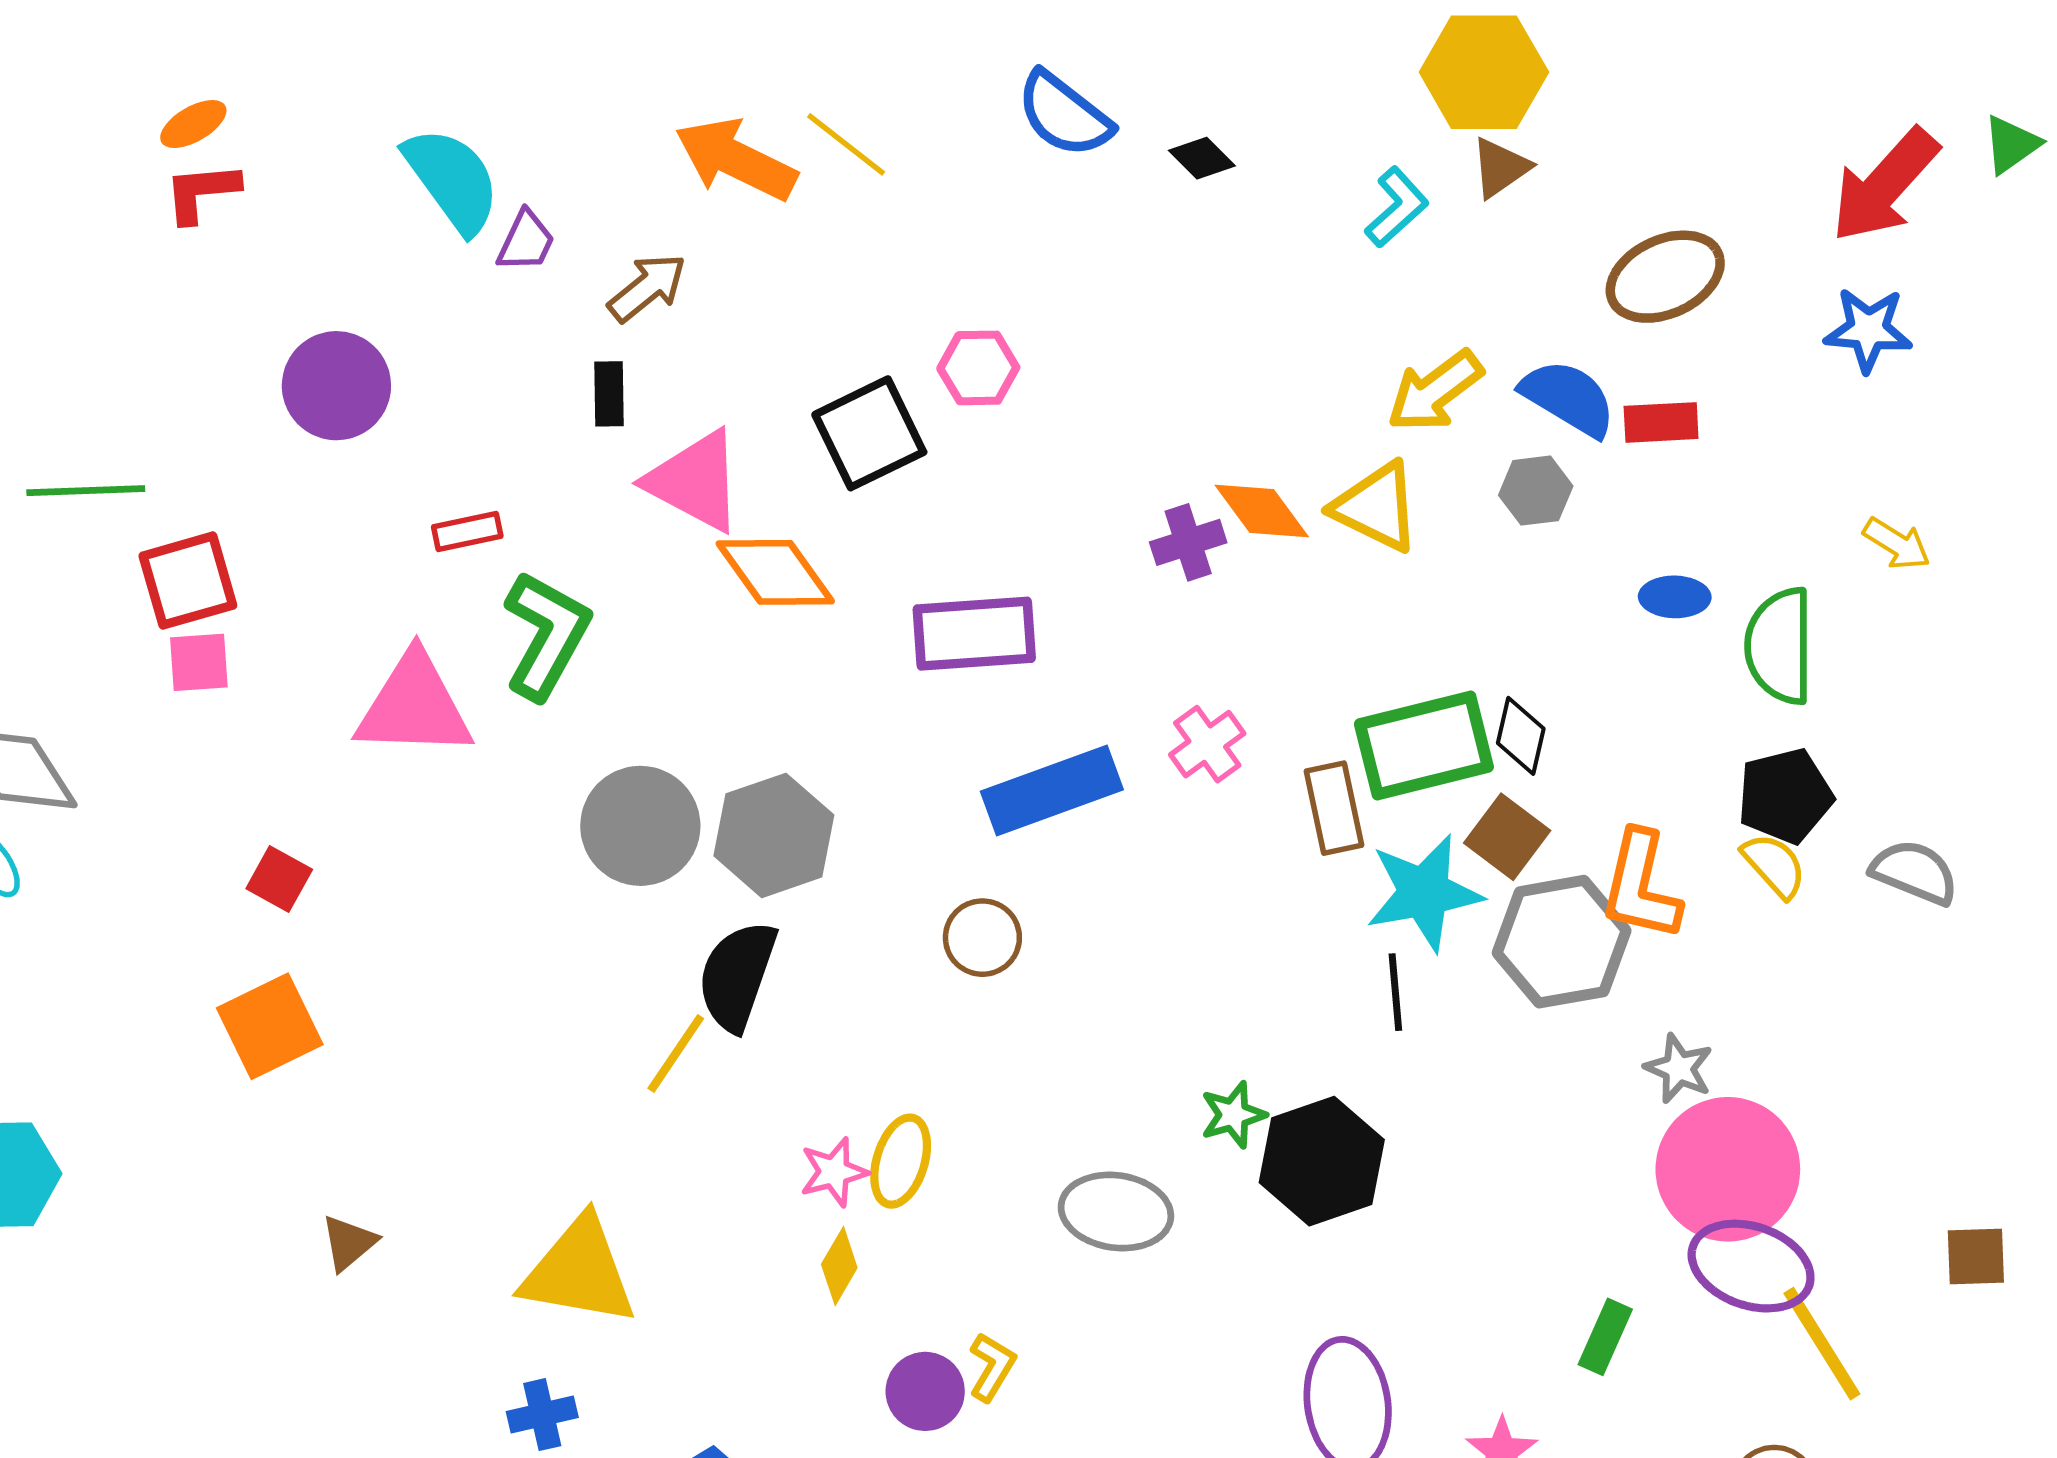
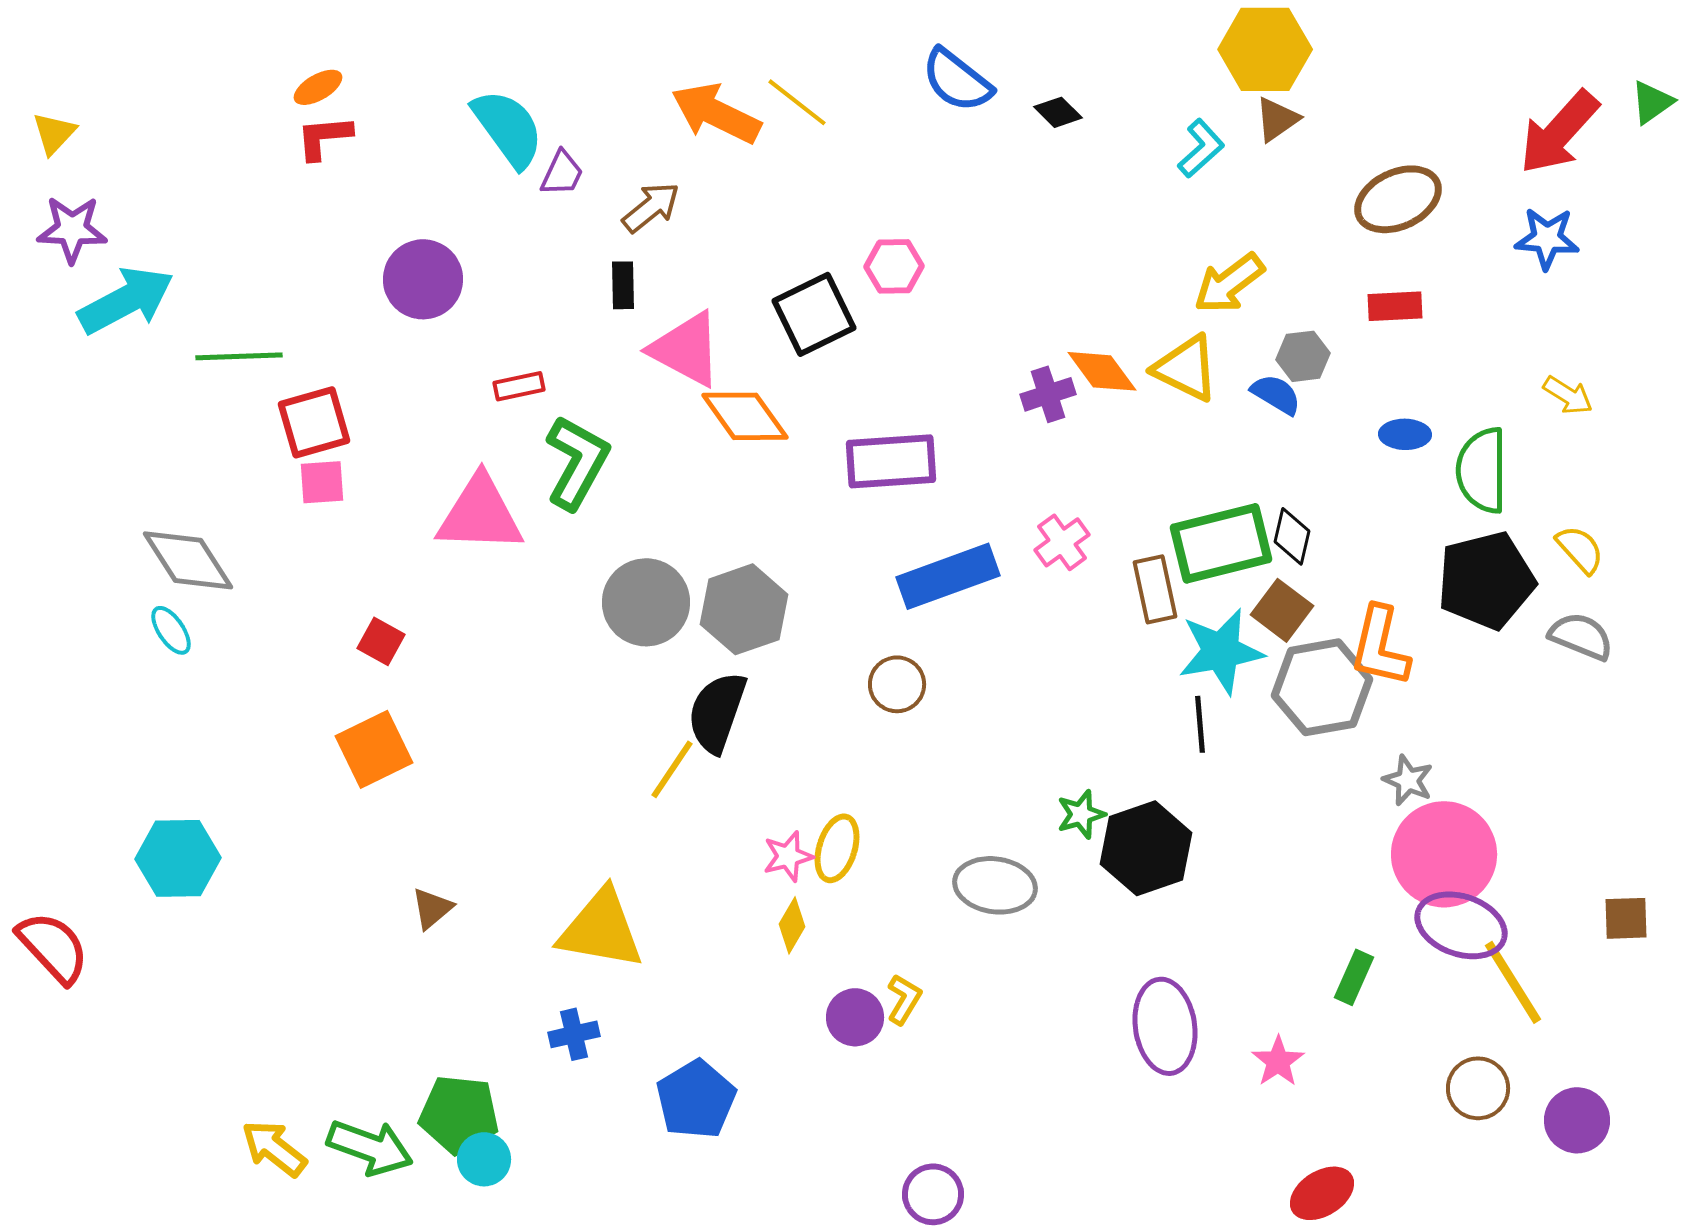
blue semicircle: (1568, 398) -> (1276, 394), moved, size x0.7
black pentagon: (1785, 796) -> (1486, 580), size x1.4
yellow semicircle: (1774, 865) -> (1580, 549), moved

